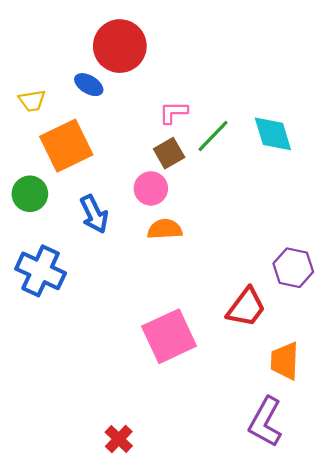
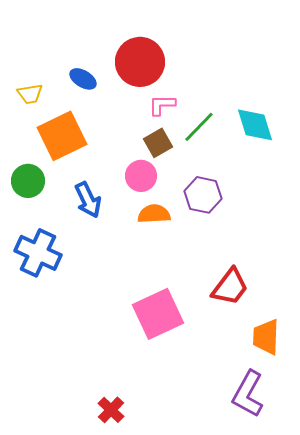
red circle: (120, 46) -> (140, 62), moved
purple hexagon: (293, 268) -> (203, 195), moved

